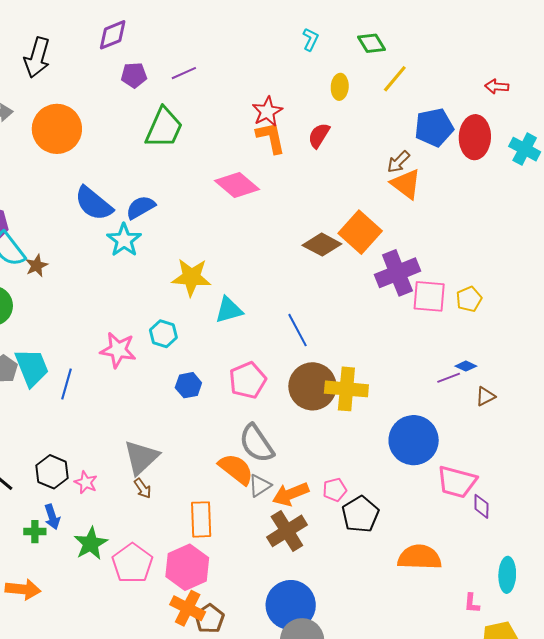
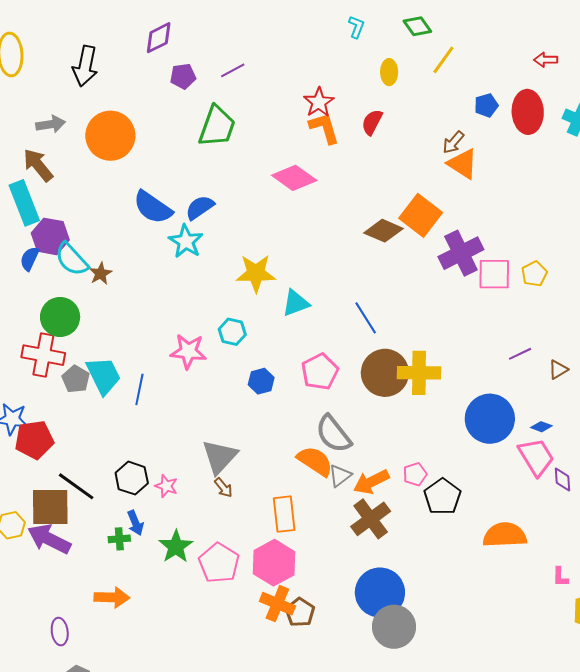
blue pentagon: (434, 127) -> (486, 105), size x0.6
blue diamond: (466, 366) -> (541, 427), moved
pink trapezoid: (457, 482) -> (536, 457), turned -132

